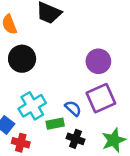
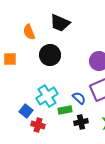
black circle: (22, 59) -> (50, 55), moved
black cross: (75, 139) -> (81, 122), turned -32

